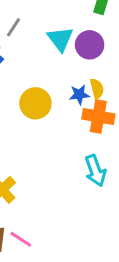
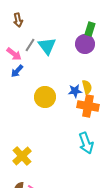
cyan triangle: (60, 39) -> (47, 46), moved
purple circle: (90, 45) -> (85, 44), moved

